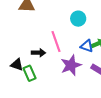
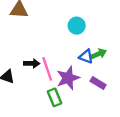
pink line: (56, 42) -> (47, 69), moved
green rectangle: (29, 73) -> (55, 97), moved

